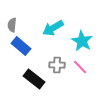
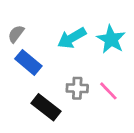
gray semicircle: (12, 25) -> (16, 34), turned 32
cyan star: (82, 41) -> (111, 39), moved

